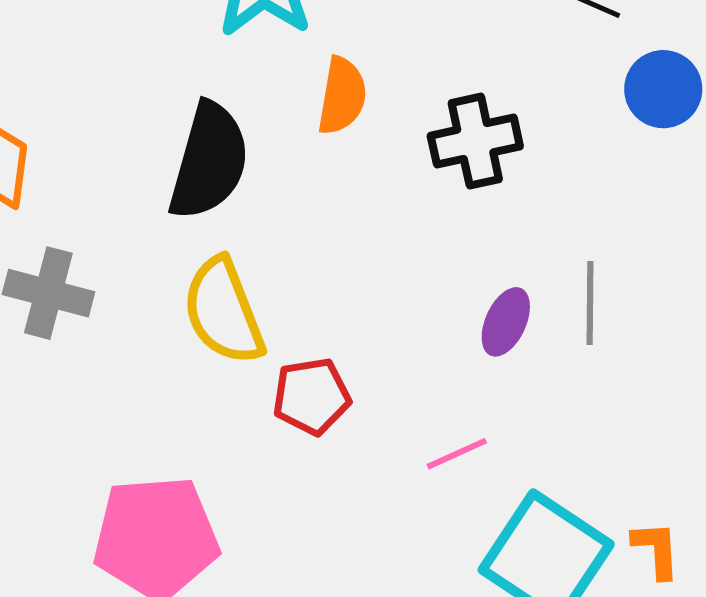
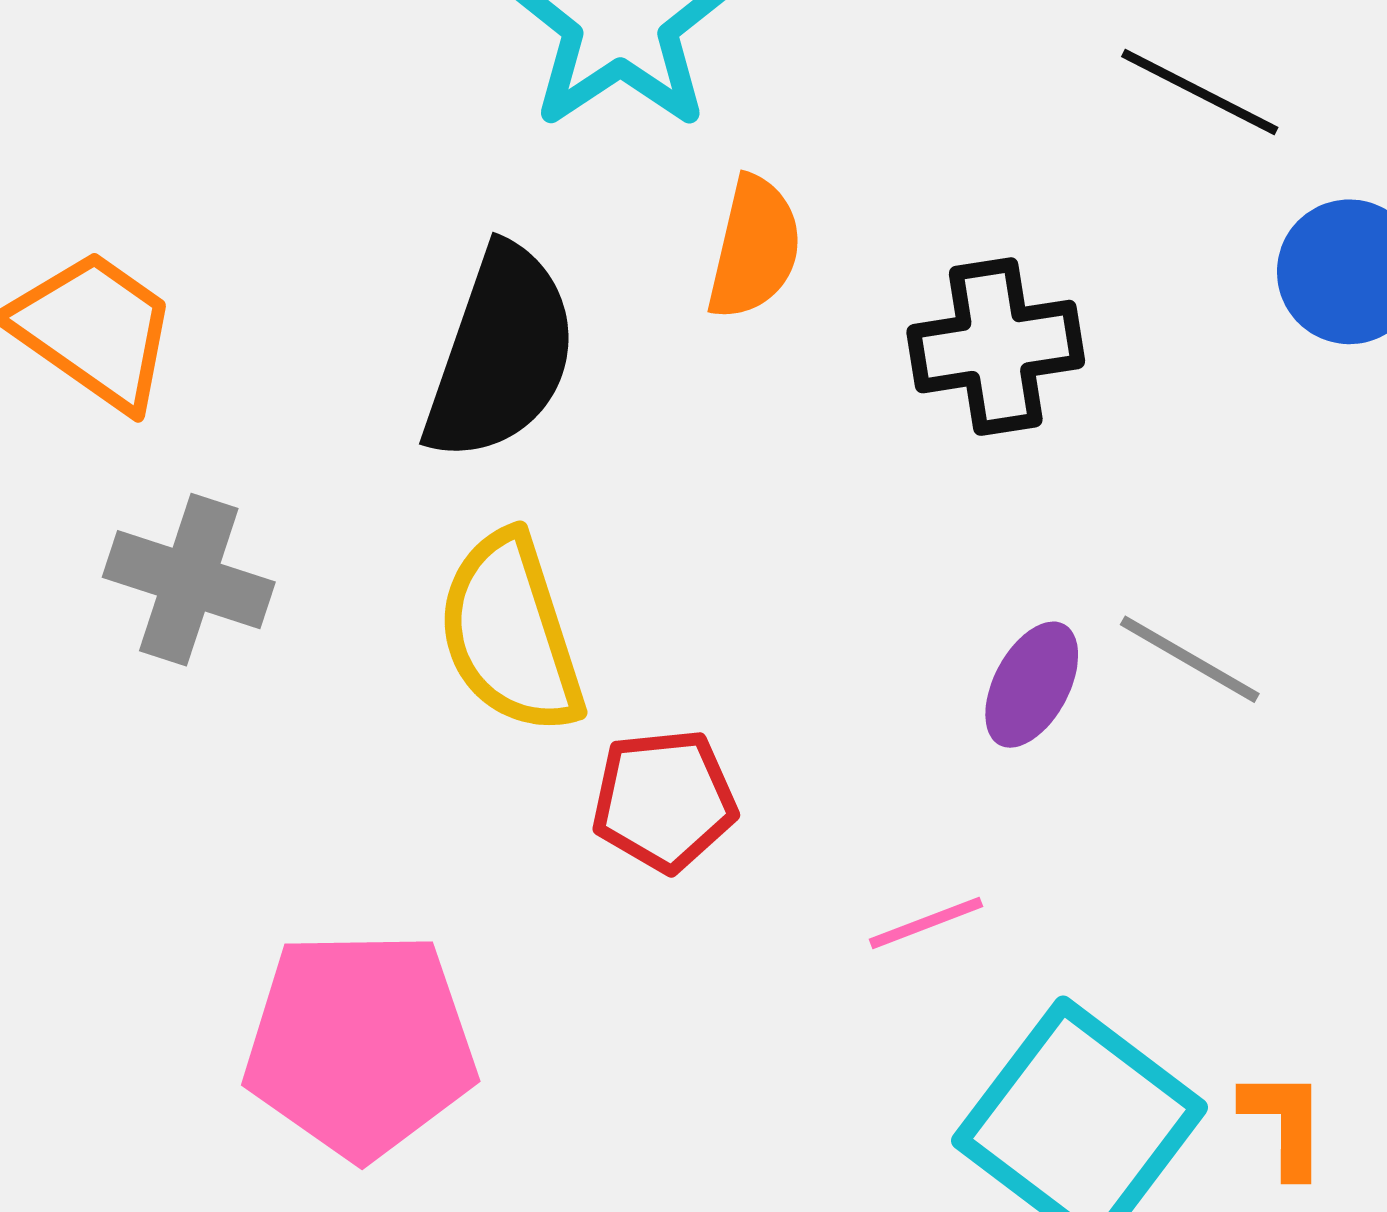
gray line: (590, 303) -> (1190, 659), turned -64

